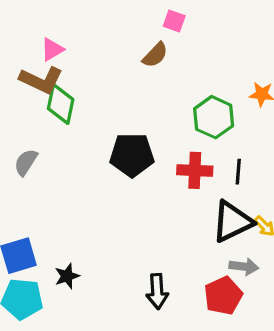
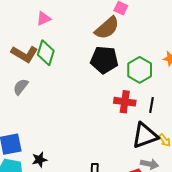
brown semicircle: (155, 55) -> (107, 28), size x1.5
brown L-shape: (41, 80) -> (24, 54), moved
black pentagon: (132, 155) -> (104, 60), moved

